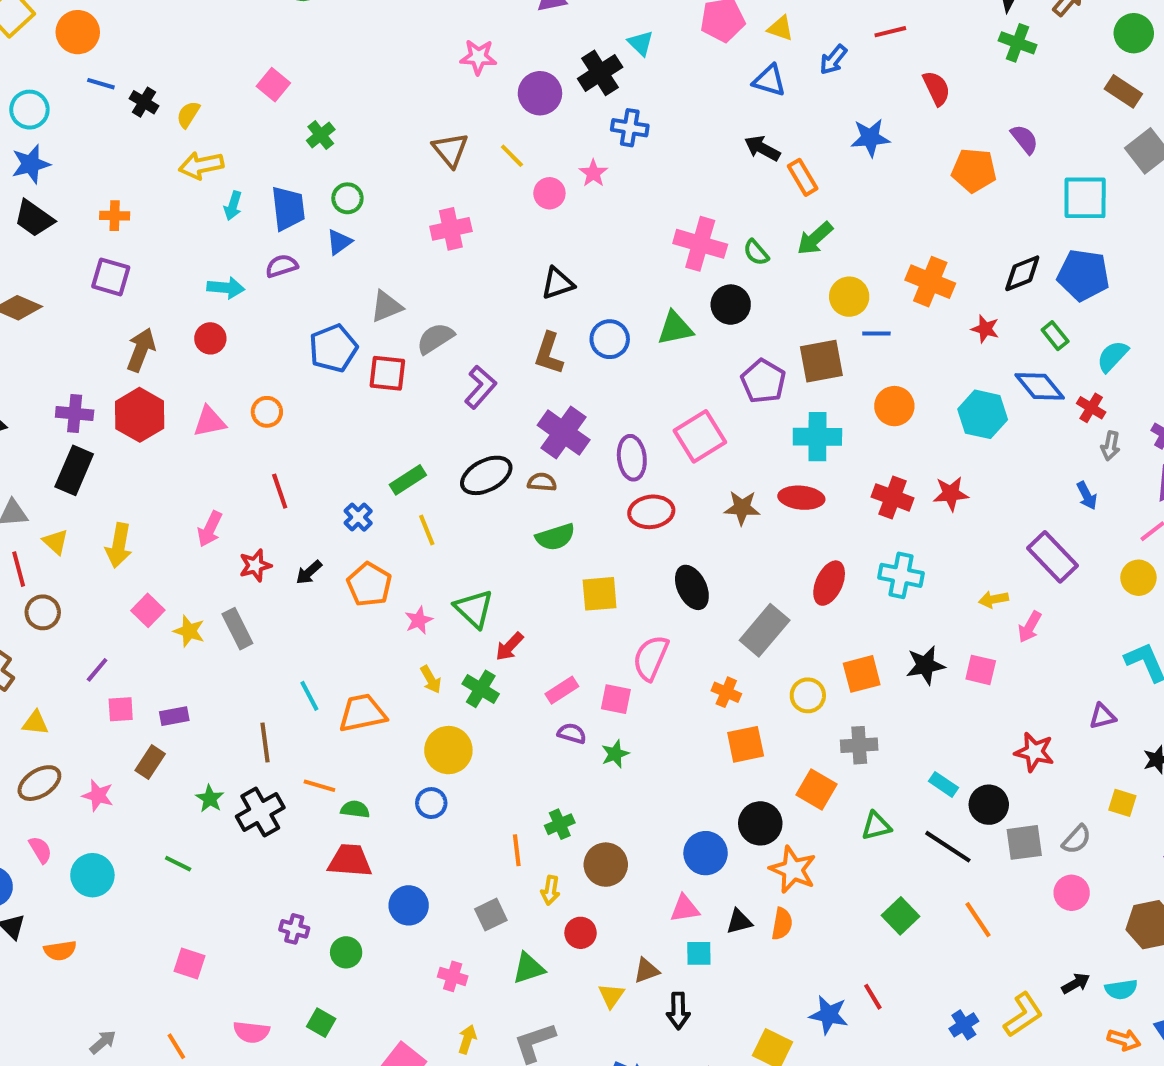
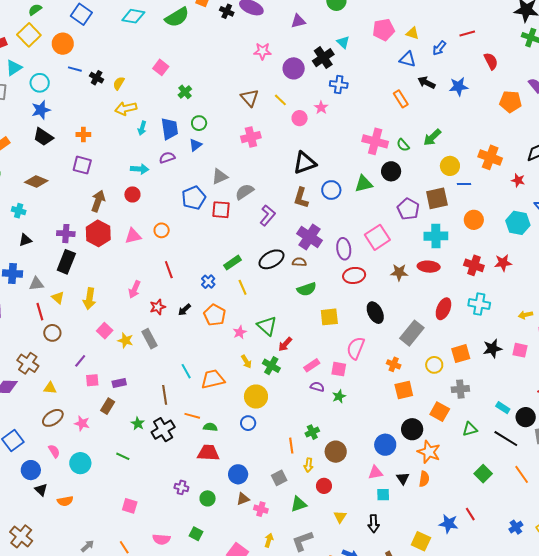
black arrow: (762, 148) -> (426, 83), moved
orange rectangle: (803, 177) -> (401, 99), moved
black triangle: (558, 283) -> (305, 163), size x1.4
black triangle: (739, 922) -> (403, 478), turned -48
brown triangle: (646, 971) -> (243, 499), moved

